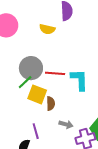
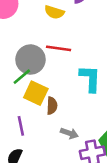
red line: (55, 73) -> (59, 48), moved
purple line: (36, 131) -> (21, 126), moved

